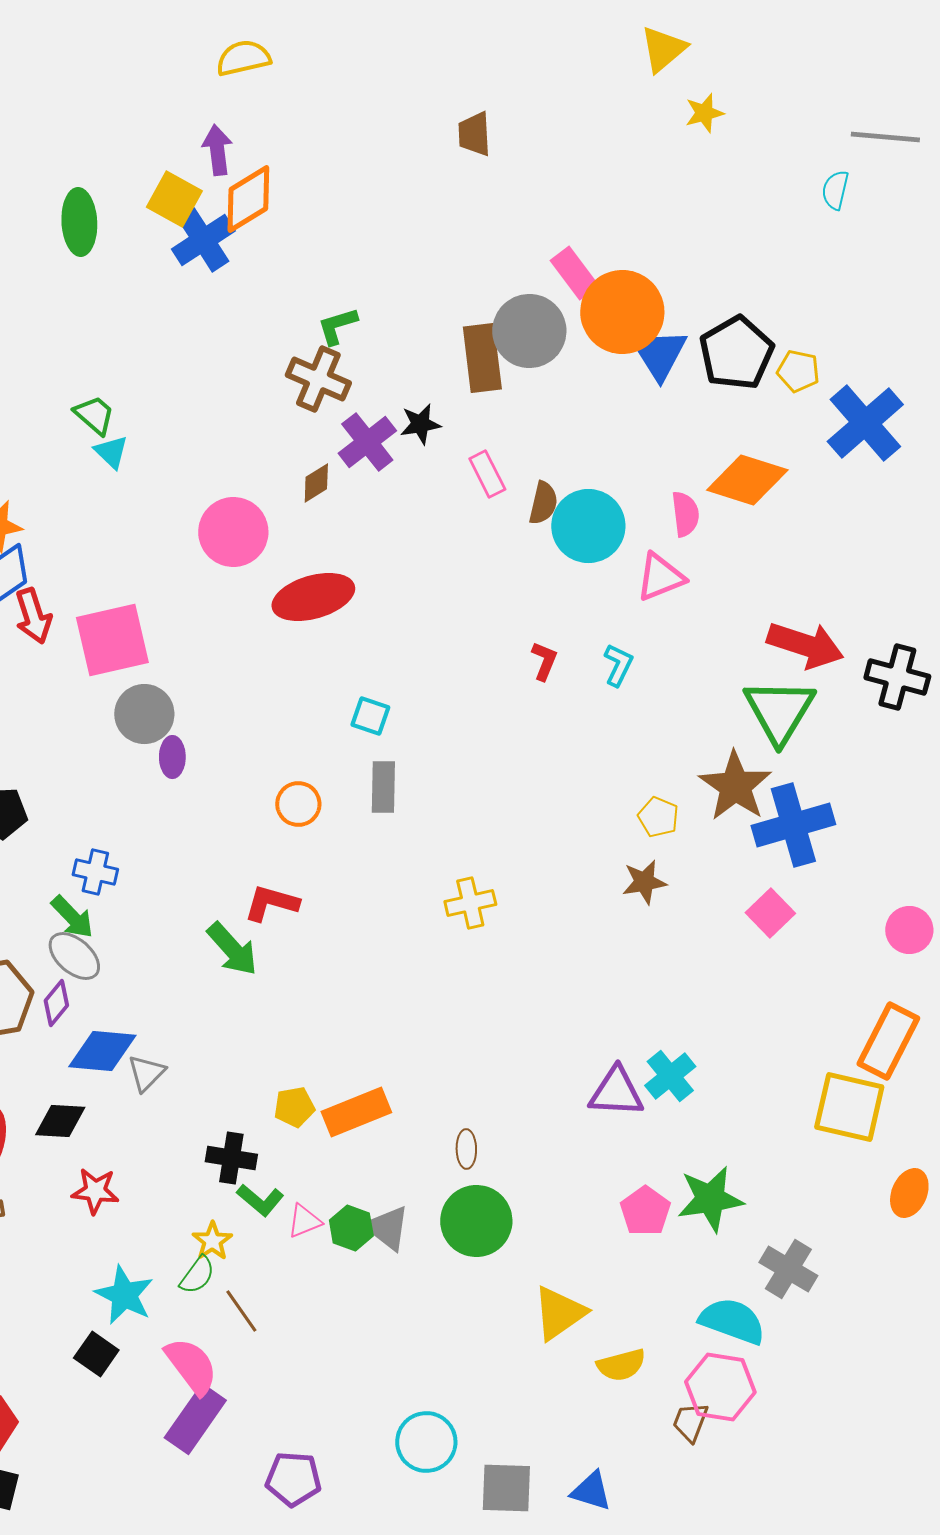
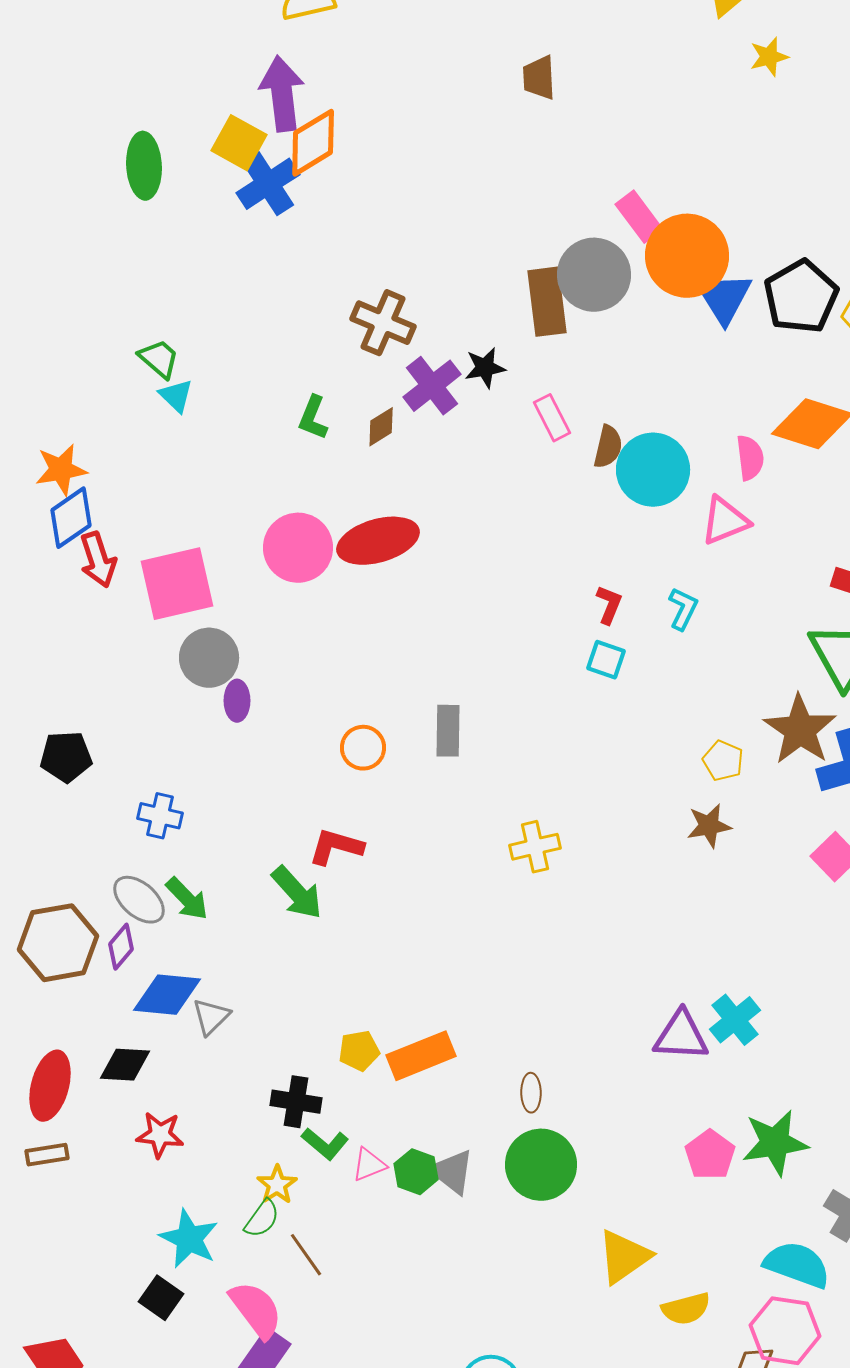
purple arrow: (217, 150) -> (282, 94), size x1.5
green L-shape: (337, 326) -> (313, 418), moved, turned -51
pink circle: (233, 532) -> (298, 548), moved
cyan square: (370, 716) -> (606, 660), moved
green arrow: (72, 917) -> (187, 899), moved

